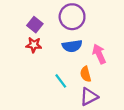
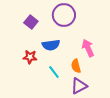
red star: (34, 45) -> (30, 57), moved
blue semicircle: (72, 46) -> (51, 45), moved

